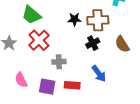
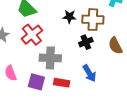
gray cross: (59, 62) -> (50, 58), size x1.5

